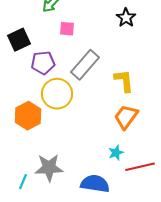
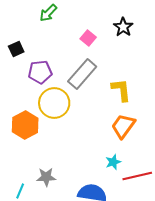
pink square: (67, 29) -> (88, 38), moved, turned 35
black square: (19, 40) -> (16, 49), size x0.7
gray star: (49, 168) -> (46, 177), size x0.7

